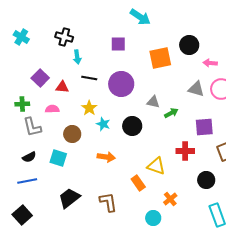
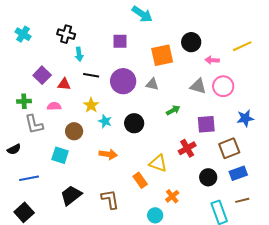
gray triangle: (153, 102) -> (152, 84), moved
red cross: (185, 151) -> (187, 148), turned -30
black semicircle: (29, 157) -> (14, 149), moved

